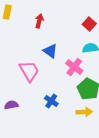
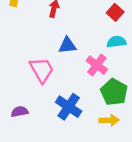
blue triangle: (50, 51) -> (67, 45), turned -42
blue cross: (51, 101) -> (69, 107), size x1.5

